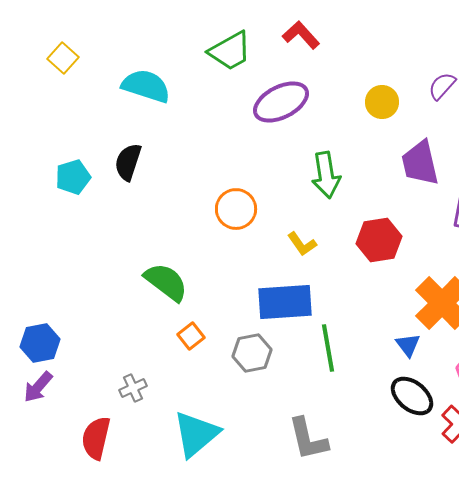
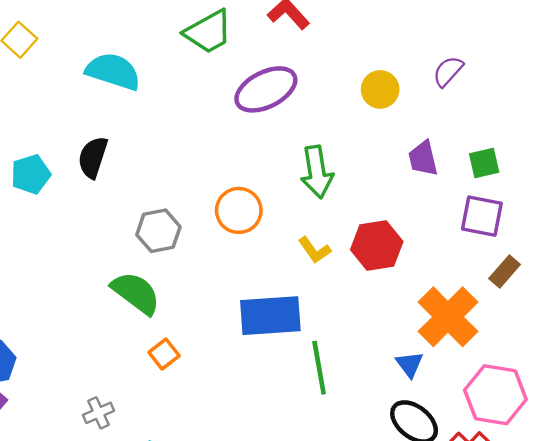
purple trapezoid: (420, 163) -> (423, 158), size x0.7
orange circle: (236, 209) -> (239, 210), moved
yellow L-shape: (302, 244) -> (315, 250), moved
gray hexagon: (252, 353) -> (158, 231), moved

